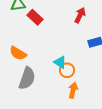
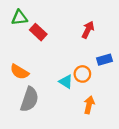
orange circle: (67, 70) -> (82, 74), moved
orange arrow: (73, 90) -> (89, 105), moved

